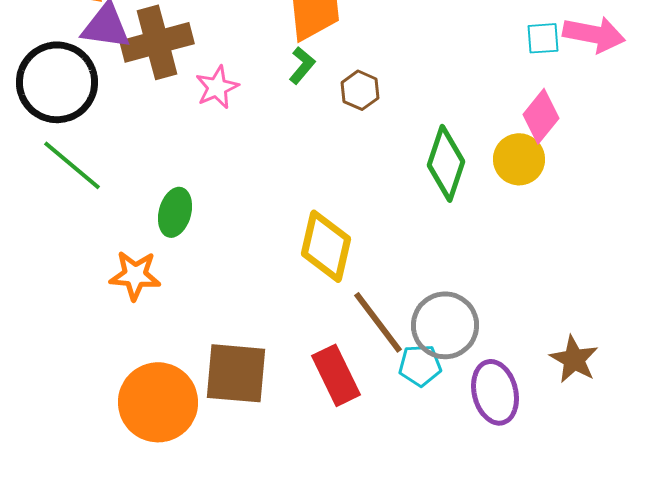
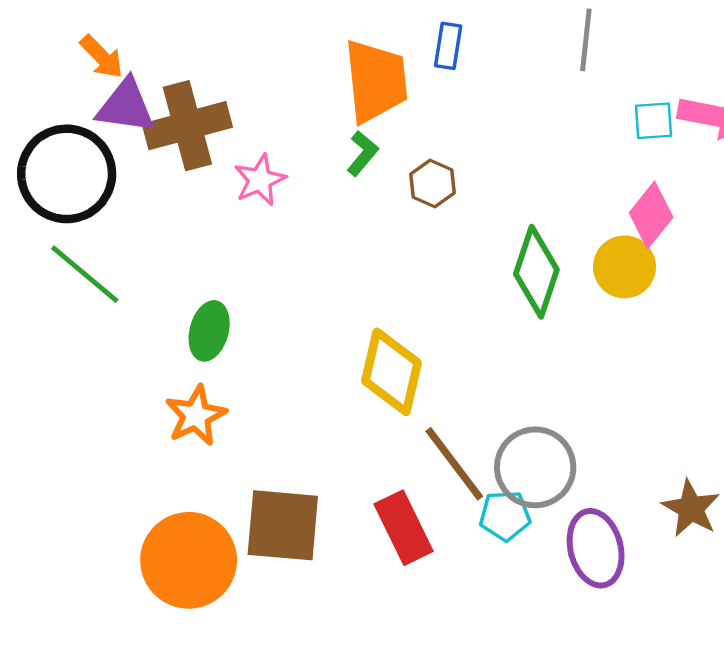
orange star: (135, 275) -> (196, 415), moved, turned -30

